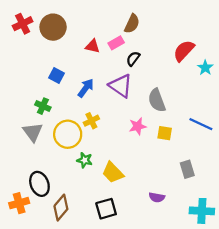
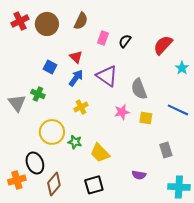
brown semicircle: (132, 24) -> (81, 21), moved
pink rectangle: (116, 43) -> (103, 38), turned -40
red triangle: (93, 46) -> (76, 57), moved, turned 32
black semicircle: (133, 59) -> (125, 41), moved
cyan star: (205, 68) -> (182, 68), moved
gray triangle: (33, 132) -> (17, 103), moved
yellow circle: (68, 134) -> (52, 132), moved

